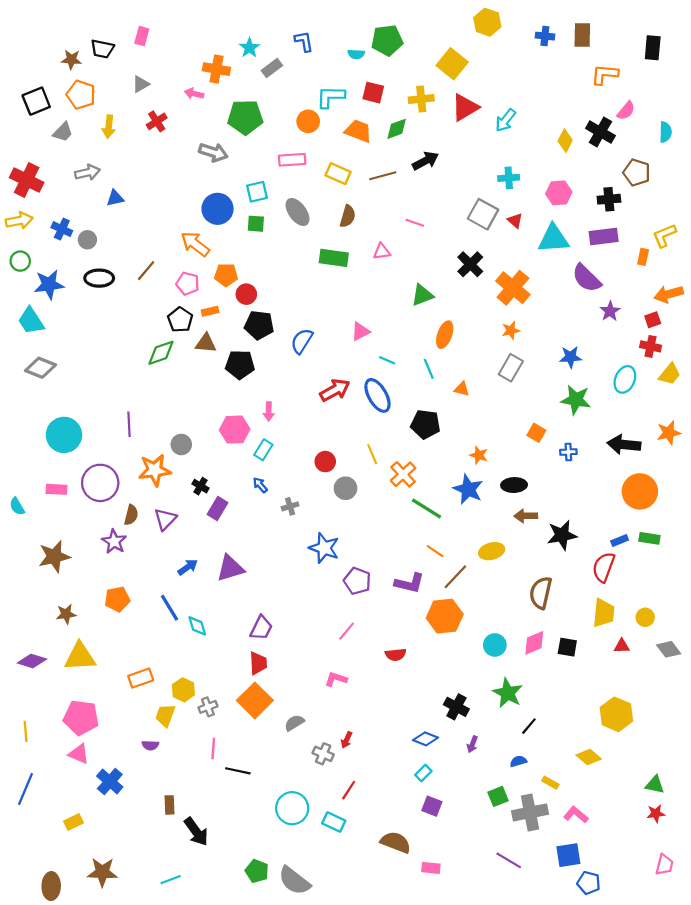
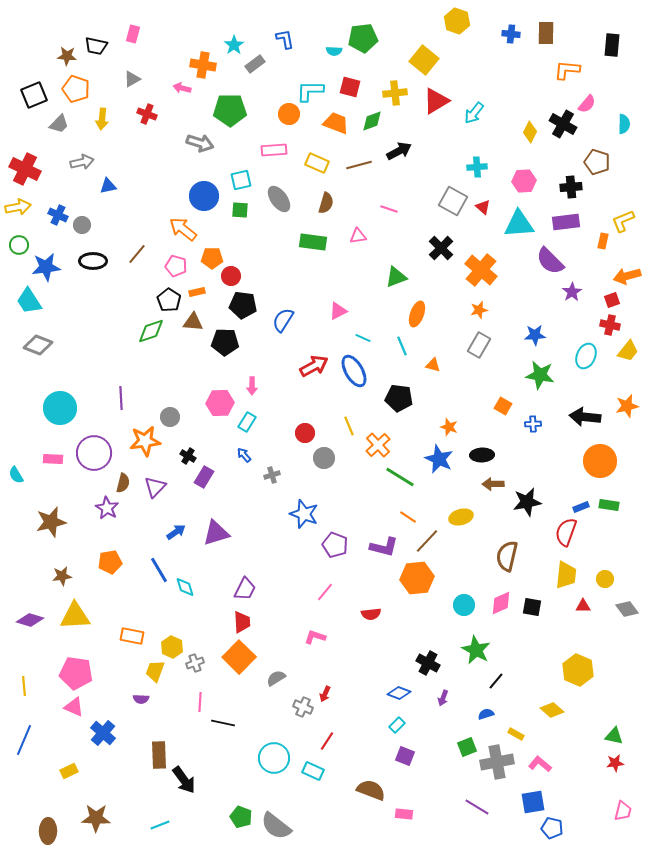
red cross: (157, 121) -> (147, 114), turned -36
orange rectangle: (141, 678) -> (132, 636), turned 30
brown rectangle: (170, 805) -> (159, 755), size x1.5

